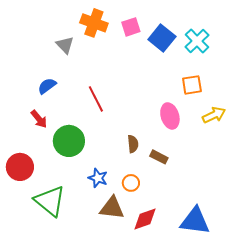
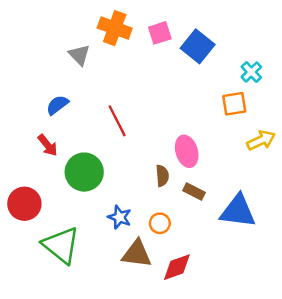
cyan cross: (197, 41) -> (251, 72), moved, size x0.7
pink ellipse: (170, 116) -> (187, 151), moved
blue triangle: (195, 221) -> (238, 211), moved

